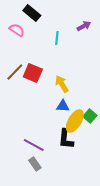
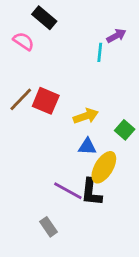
cyan line: (57, 38) -> (100, 52), moved
yellow arrow: (62, 84) -> (86, 116), turned 102
green square: (90, 116) -> (125, 130), moved
purple line: (34, 145) -> (68, 191), moved

